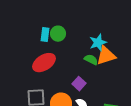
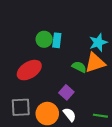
cyan rectangle: (45, 35) -> (57, 40), moved
cyan star: (98, 43) -> (98, 42), moved

